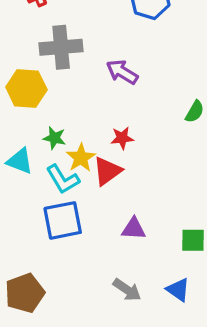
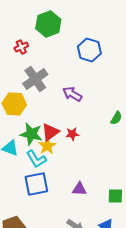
gray cross: (61, 47) -> (35, 79), turned -30
green star: (54, 138) -> (31, 134), size x1.6
red triangle: (107, 171) -> (50, 132), moved

